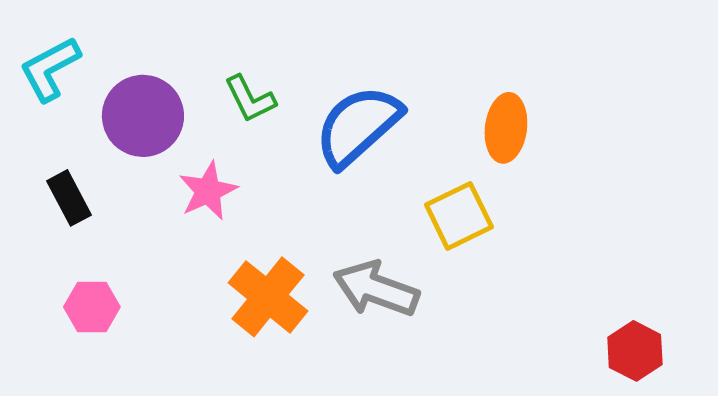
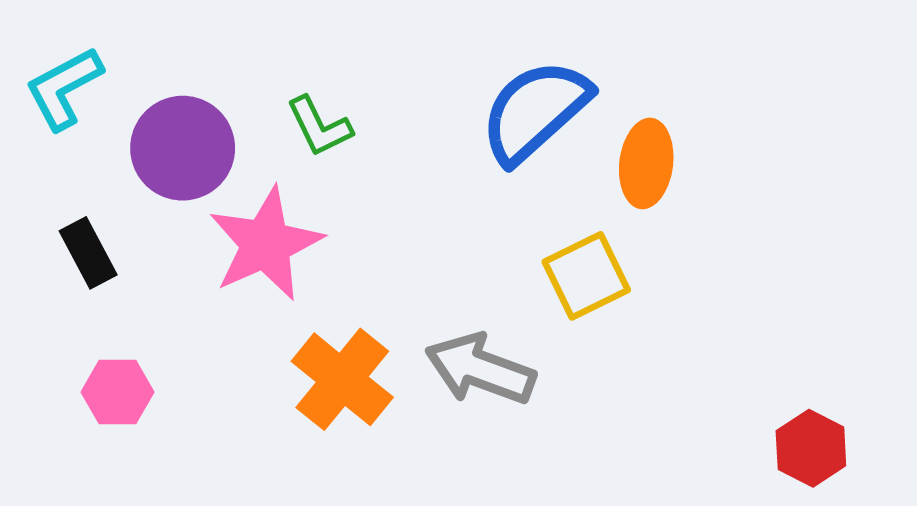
blue semicircle: (358, 126) -> (535, 111), moved
pink star: (208, 191) -> (266, 244), size x1.5

